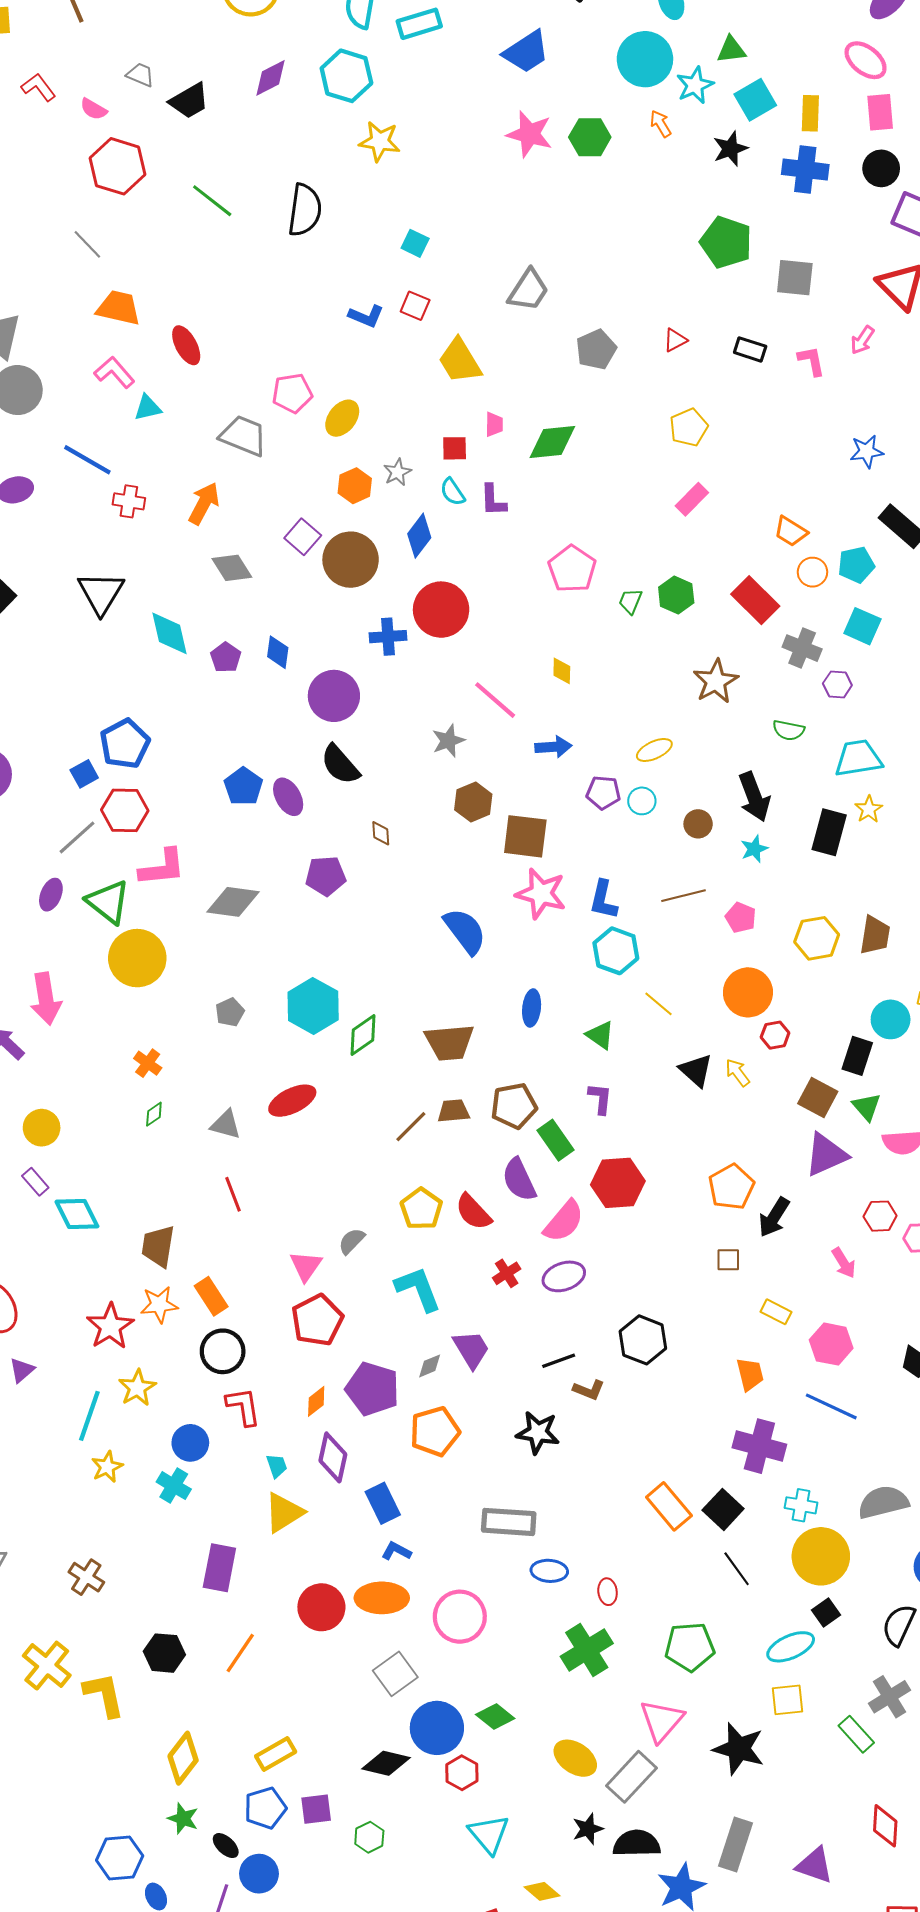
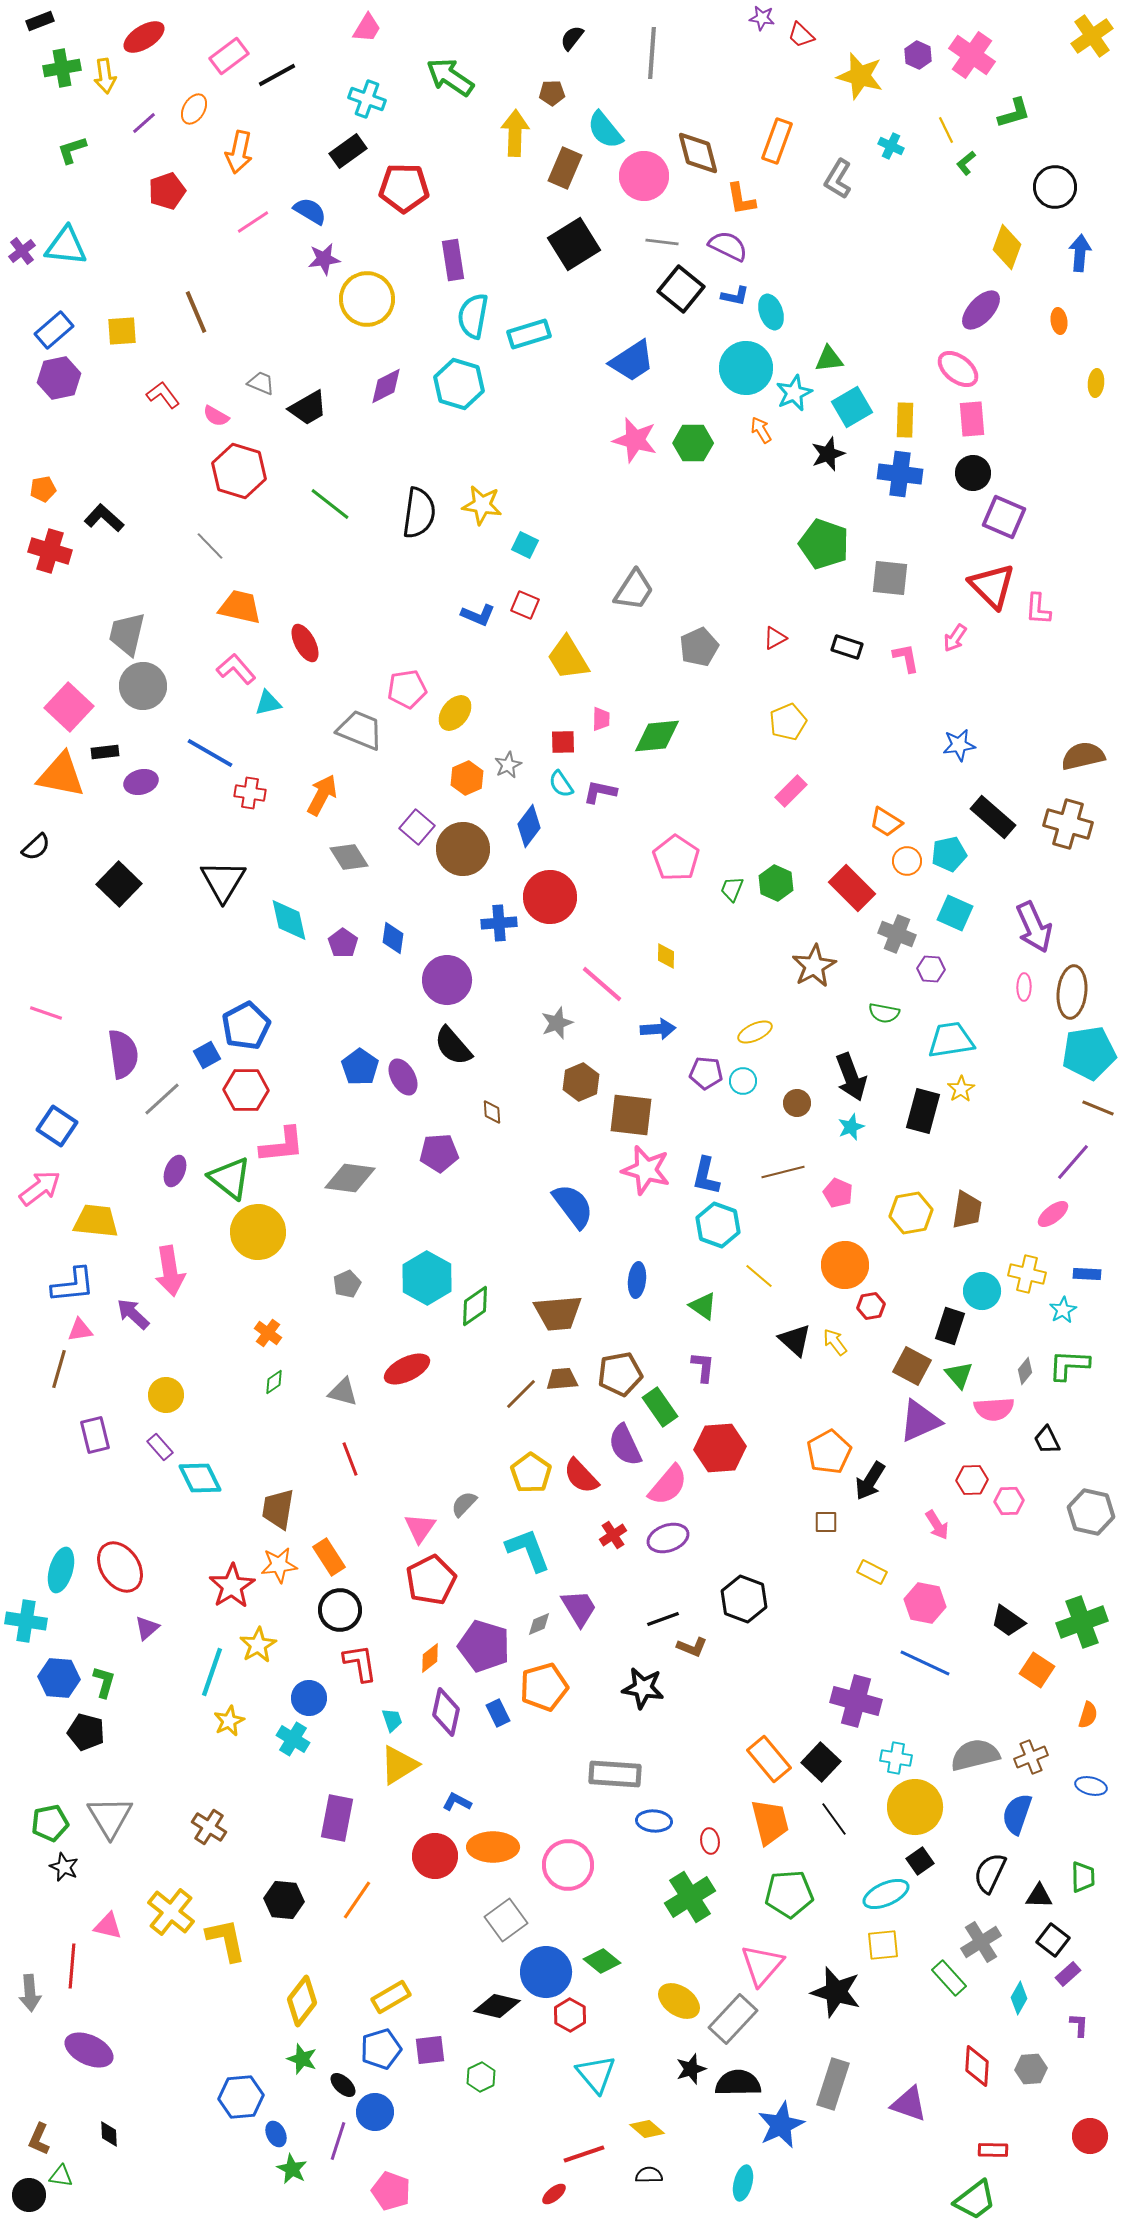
yellow star: (380, 141) -> (482, 505), moved
purple L-shape: (493, 500) -> (600, 792), turned 104
gray line: (77, 837) -> (162, 1099), moved
orange trapezoid: (750, 1374) -> (770, 1822), moved, size x1.4
blue rectangle: (383, 1503) -> (498, 1713), moved, size x0.7
blue L-shape: (396, 1551) -> (457, 1802), moved

